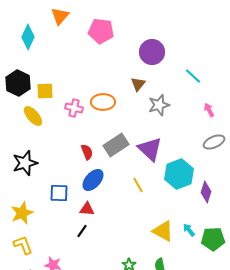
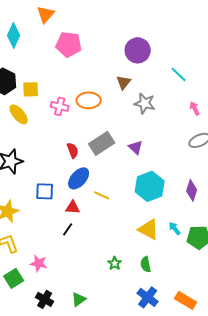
pink pentagon: (101, 31) -> (69, 44), moved
gray star: (159, 105) -> (145, 103), turned 30
purple triangle: (150, 149) -> (136, 147), size x0.6
cyan hexagon: (179, 174) -> (150, 186), moved
yellow line: (138, 185) -> (102, 195), moved, turned -35

